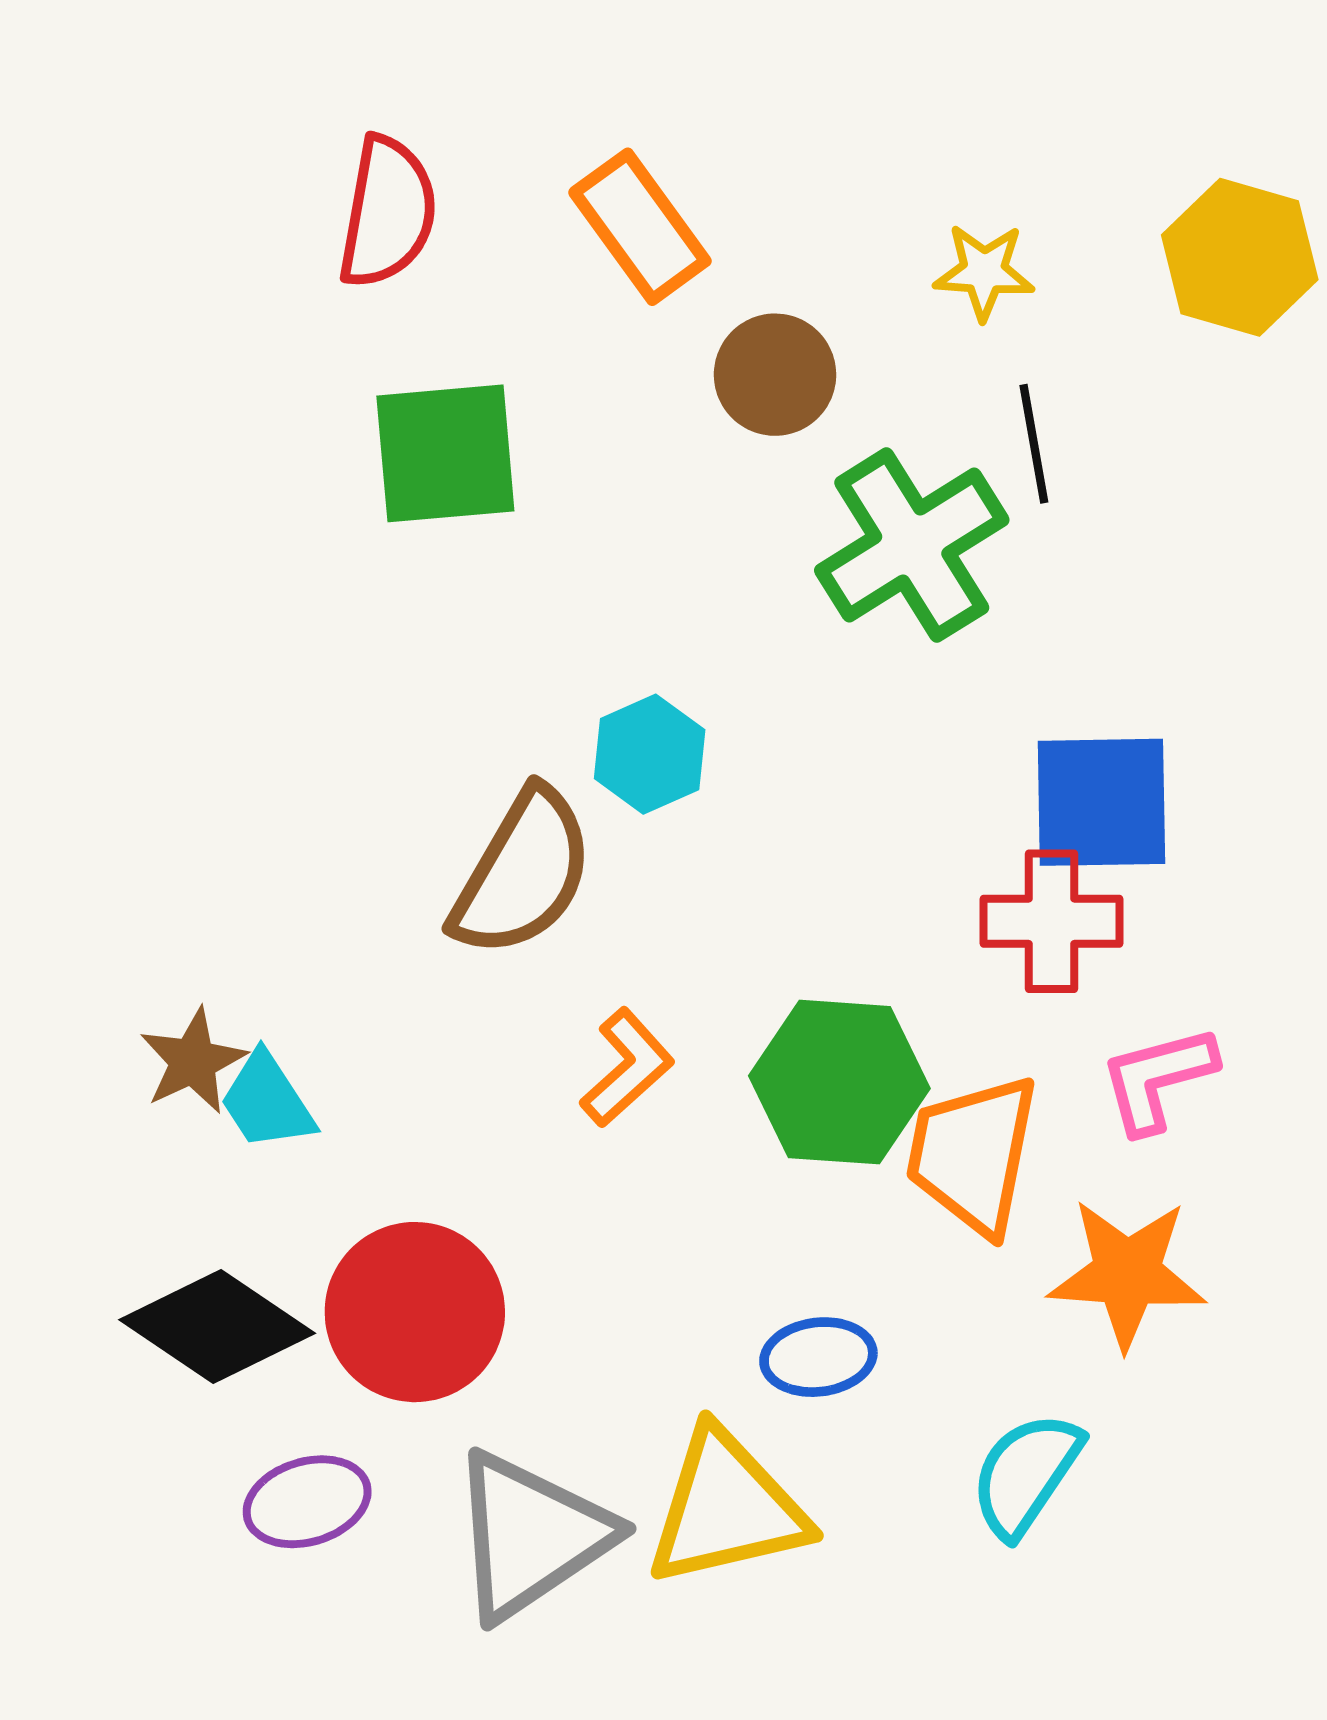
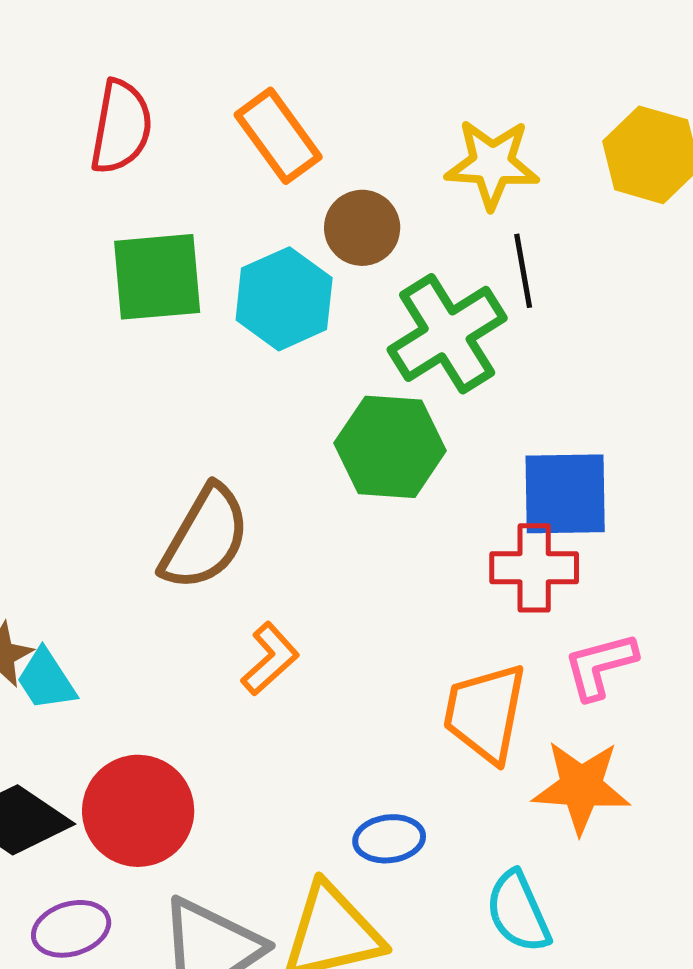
yellow star: (984, 272) -> (492, 164), size x1.5
cyan hexagon: (650, 754) -> (284, 299), moved, size x1.4
green hexagon: (839, 1082) -> (390, 447), moved
cyan semicircle: (1026, 1474) -> (518, 912), turned -58

